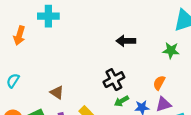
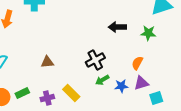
black arrow: (126, 41) -> (117, 27), moved
brown triangle: (57, 92) -> (47, 62), moved, turned -40

